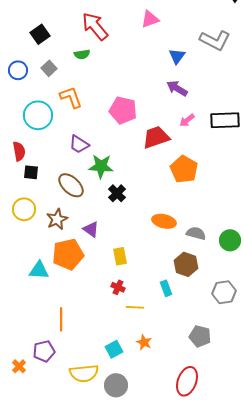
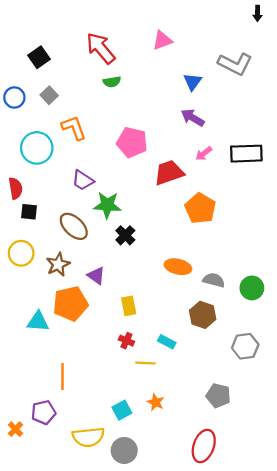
green semicircle: (82, 54) -> (112, 82), moved
cyan rectangle: (166, 288) -> (167, 342), moved, turned -42

